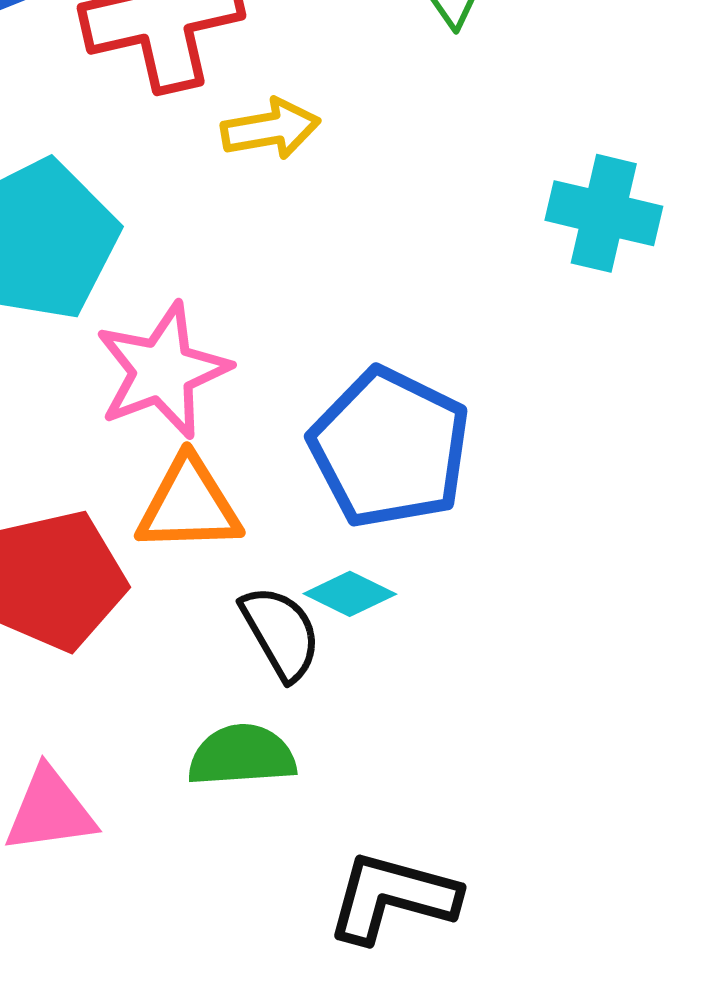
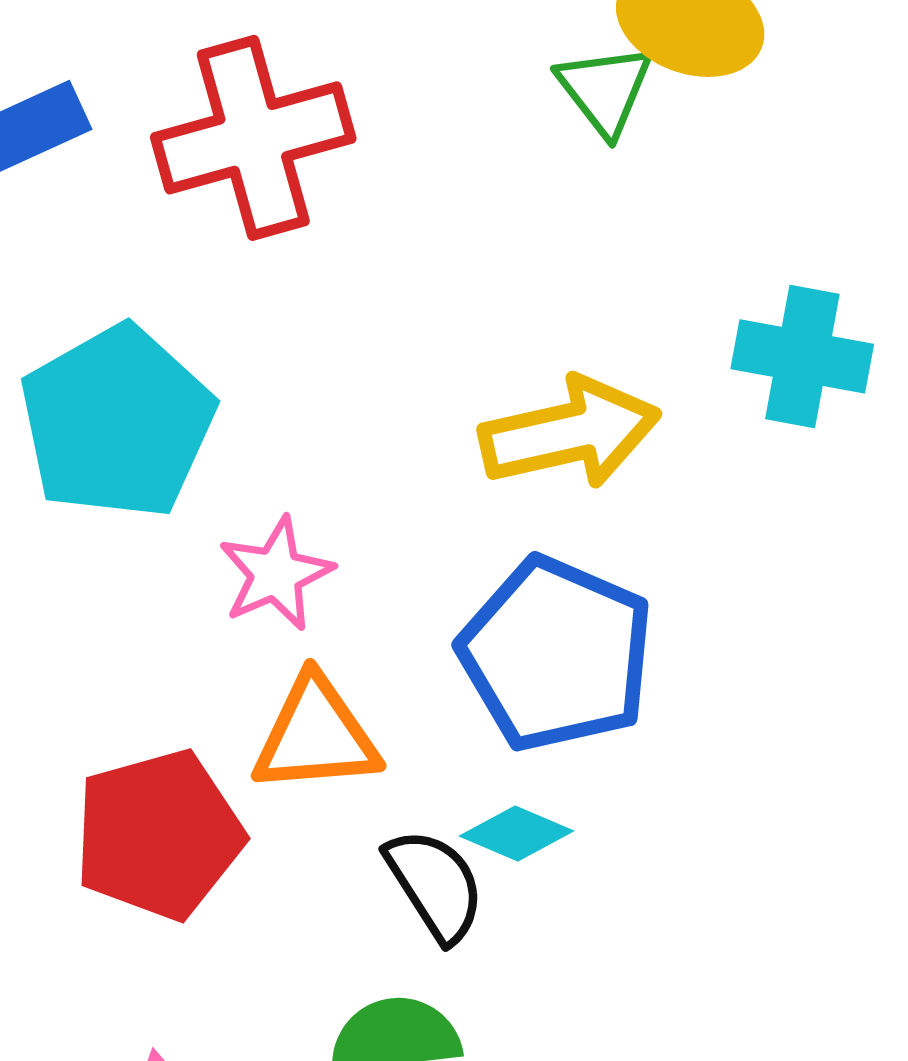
yellow arrow: (271, 129) -> (570, 433), moved, size x1.5
pink star: (162, 371) -> (276, 574), size x0.7

